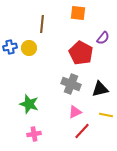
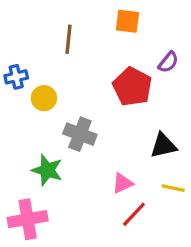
yellow circle: (29, 48) -> (44, 98), moved
gray cross: (71, 84) -> (80, 134), moved
pink cross: (34, 134) -> (28, 219), moved, size x1.6

